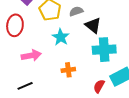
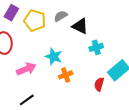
cyan star: (61, 37) -> (54, 57), moved
cyan cross: (104, 50) -> (96, 47), size x0.6

